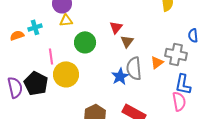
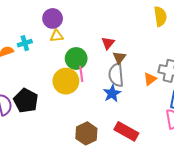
pink line: (51, 56) -> (81, 74), moved
gray semicircle: (134, 68) -> (116, 75), moved
yellow circle: (66, 74) -> (66, 81), moved

